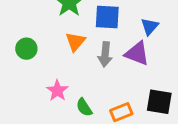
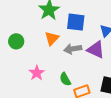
gray arrow: (105, 54) -> (73, 49), turned 72
green semicircle: (84, 107) -> (65, 79), moved

